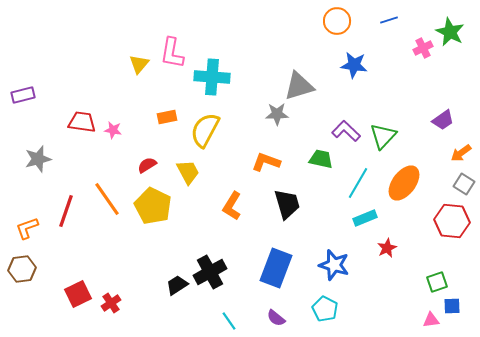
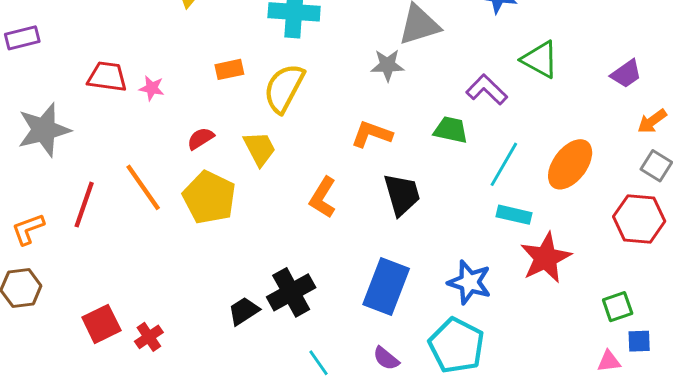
green triangle: (383, 136) -> (540, 59), moved, turned -44
gray star: (38, 159) -> (44, 130), size x1.4
cyan rectangle: (365, 218) -> (514, 215), turned 35
red star: (387, 248) -> (546, 258), size x1.8
cyan pentagon: (325, 309) -> (457, 345), size x1.5

